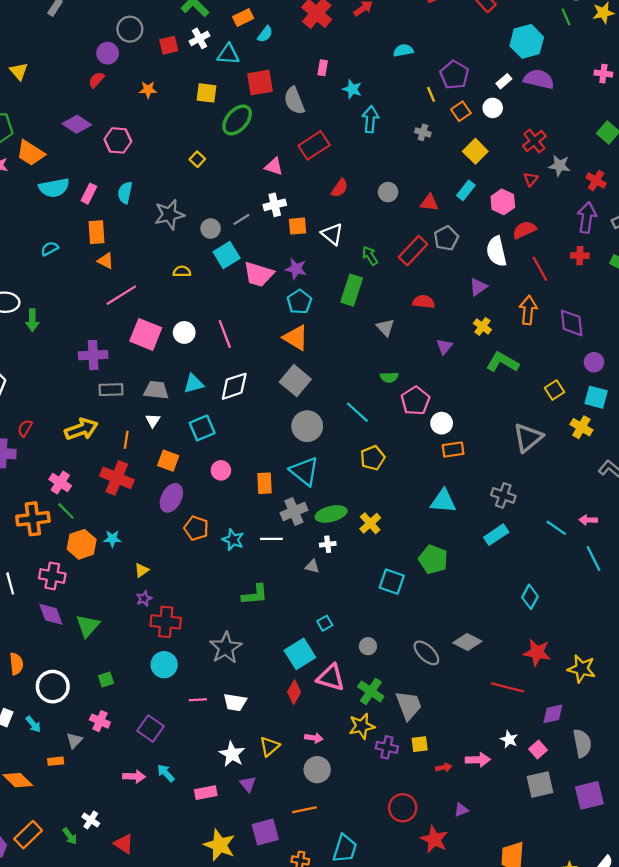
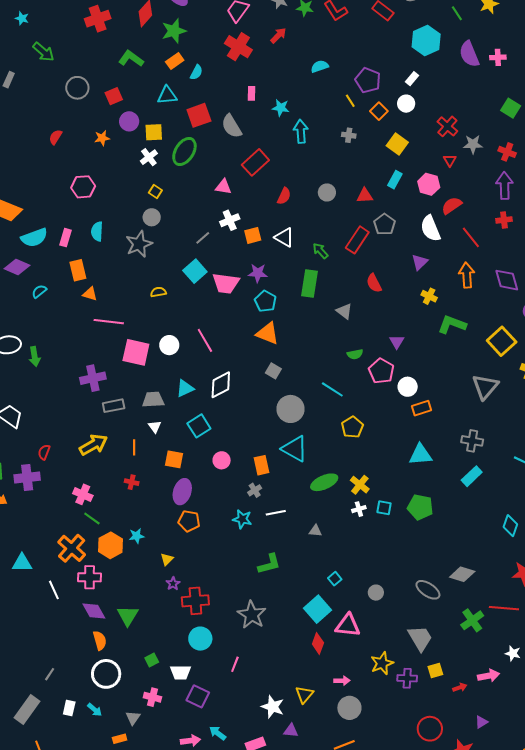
white cross: (200, 38) -> (149, 157), moved
purple circle: (108, 53) -> (129, 121), moved
purple semicircle: (539, 79) -> (469, 54), moved, turned -116
purple diamond: (77, 124) -> (17, 267), moved
gray circle: (211, 228) -> (152, 217), moved
pink line: (121, 295) -> (109, 322), turned 48
red semicircle: (423, 302) -> (374, 283), turned -114
purple triangle: (444, 347) -> (397, 342), moved
gray square: (295, 381) -> (273, 371), size x0.6
yellow square: (555, 390) -> (502, 341), size x1.6
red cross: (117, 478) -> (132, 482), size x0.5
gray cross: (294, 511) -> (255, 490), moved, size x0.6
orange cross: (33, 519) -> (72, 548), moved, turned -32
orange pentagon: (196, 528) -> (189, 521), moved
white cross: (328, 544) -> (359, 509), moved
cyan square: (392, 582) -> (384, 508), moved, size x0.7
orange semicircle: (16, 664) -> (100, 640), moved
green cross: (371, 691) -> (472, 620), moved, turned 30
pink line: (198, 700) -> (235, 664), turned -56
white trapezoid: (235, 702) -> (181, 672), moved
purple triangle: (248, 784) -> (291, 731), turned -35

